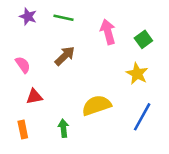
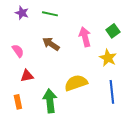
pink arrow: (108, 32) -> (85, 37), moved
brown arrow: (65, 56) -> (51, 44), turned -102
blue line: (142, 117) -> (112, 92), turned -35
green arrow: (63, 128) -> (50, 101), size x1.6

